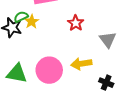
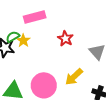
yellow arrow: (81, 64) -> (74, 77), turned -30

